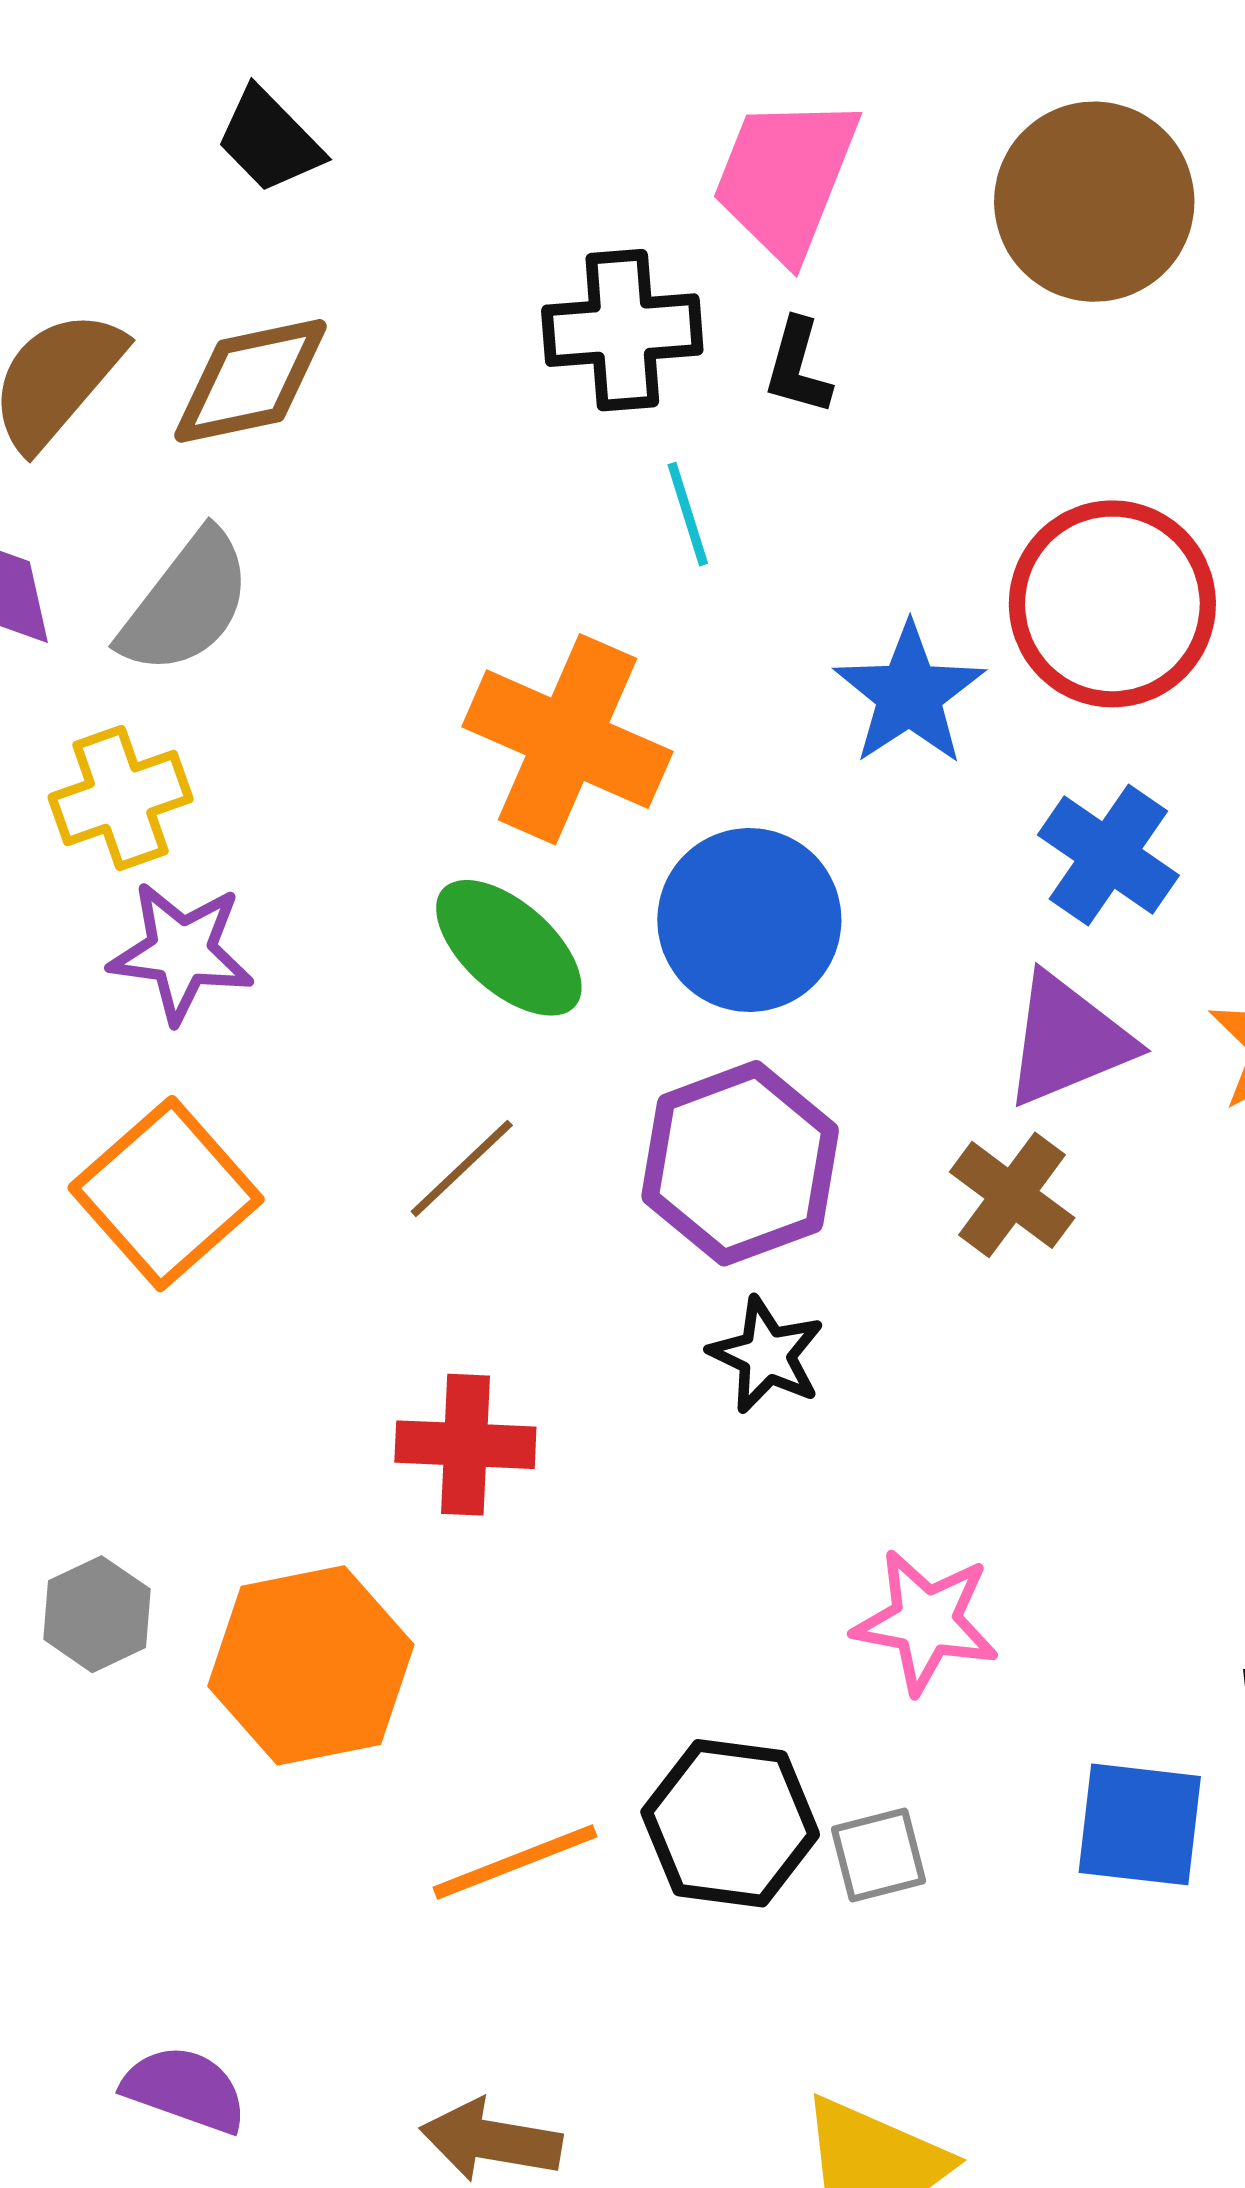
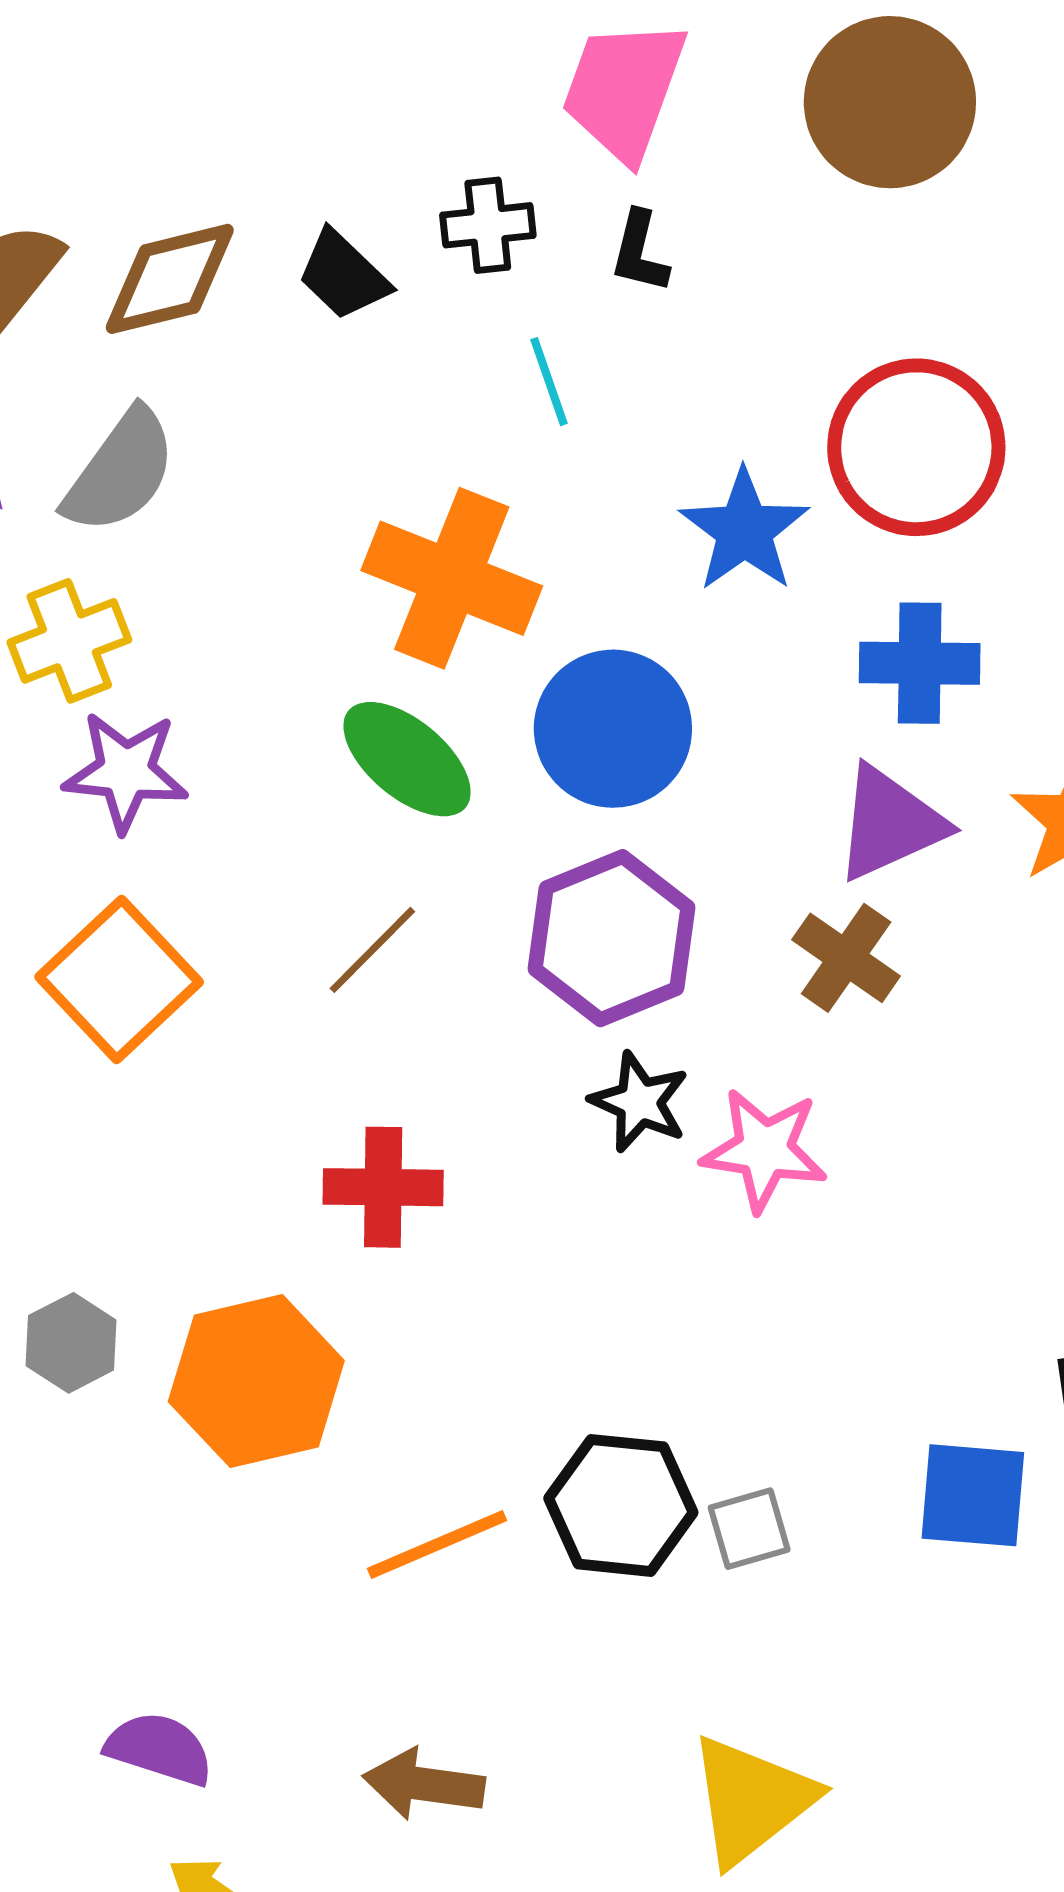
black trapezoid: (269, 140) -> (343, 275), moved
black cross: (622, 330) -> (488, 225), size x0.7
blue cross: (1108, 855) -> (920, 663), turned -32
pink star: (926, 1622) -> (764, 1150), moved

